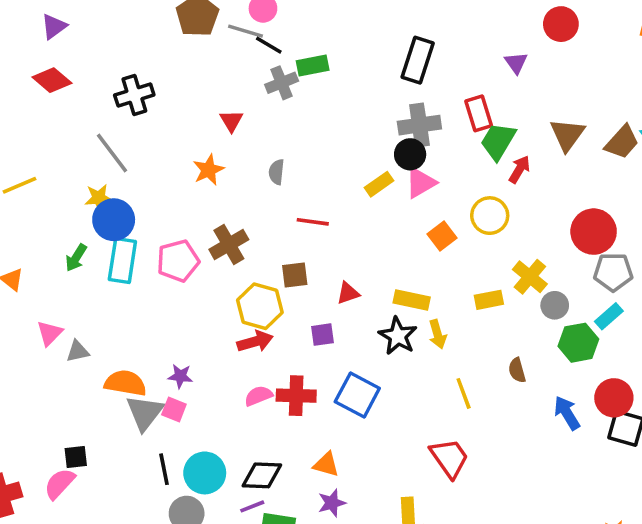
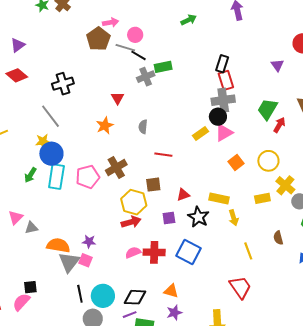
black rectangle: (418, 60) -> (222, 64), size x0.7
red rectangle: (479, 113) -> (226, 80), moved
yellow circle: (490, 216) -> (268, 161), moved
black star: (398, 336) -> (198, 217), moved

